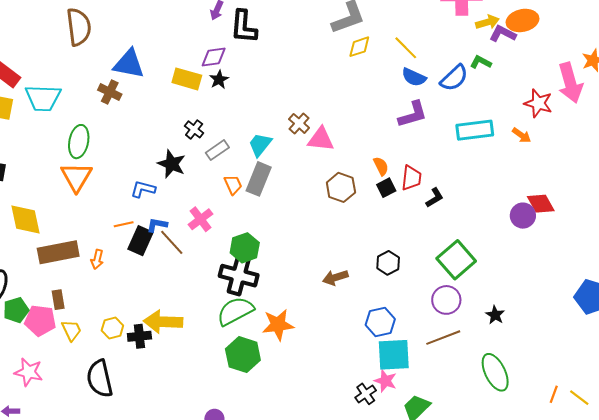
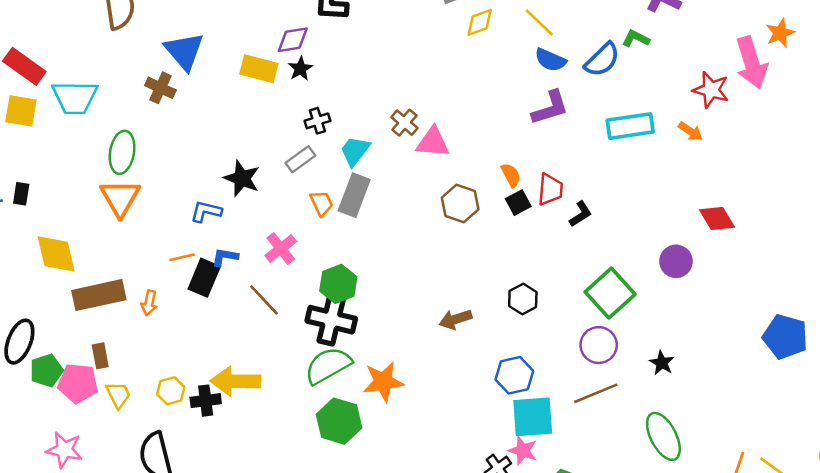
blue triangle: (129, 64) -> (184, 51), turned 40
black cross: (194, 129) -> (317, 121), moved, turned 36
purple circle: (523, 216) -> (676, 261), moved
brown line: (172, 242) -> (264, 300), moved

